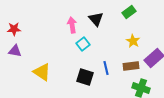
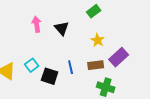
black triangle: (96, 19) -> (62, 28), moved
cyan square: (83, 44) -> (32, 65), moved

